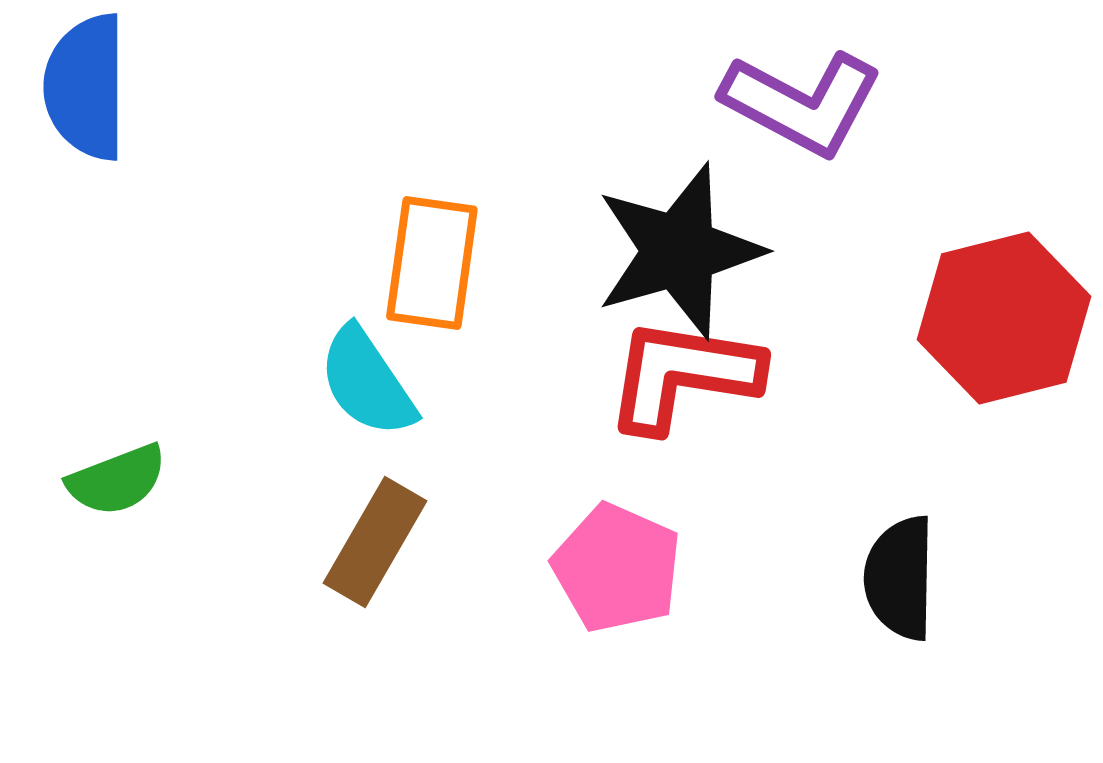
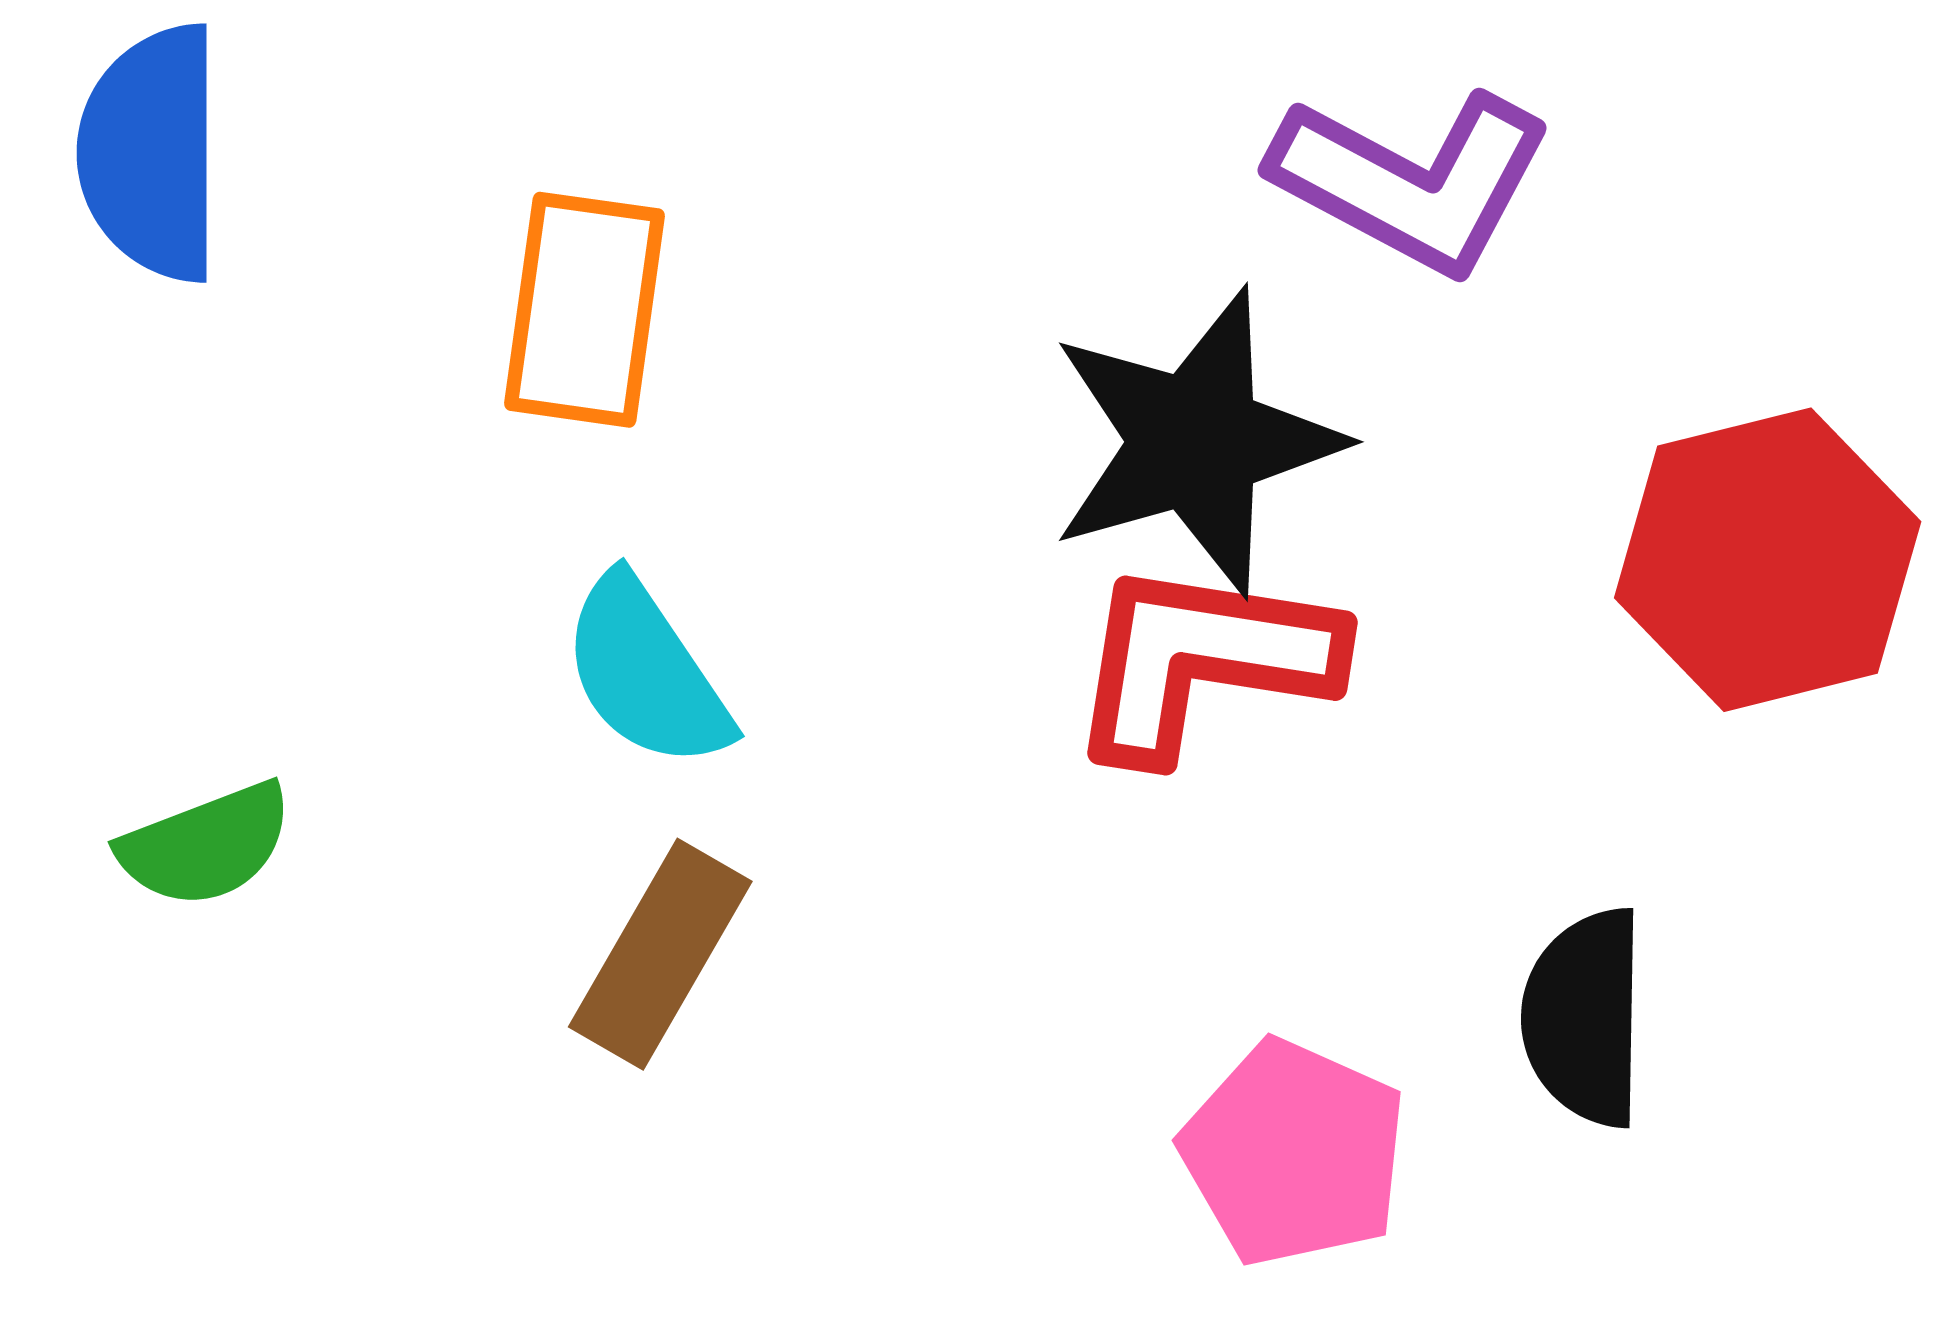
orange rectangle: (432, 263) -> (584, 310), moved
pink pentagon: (617, 568) -> (1294, 1153), moved

